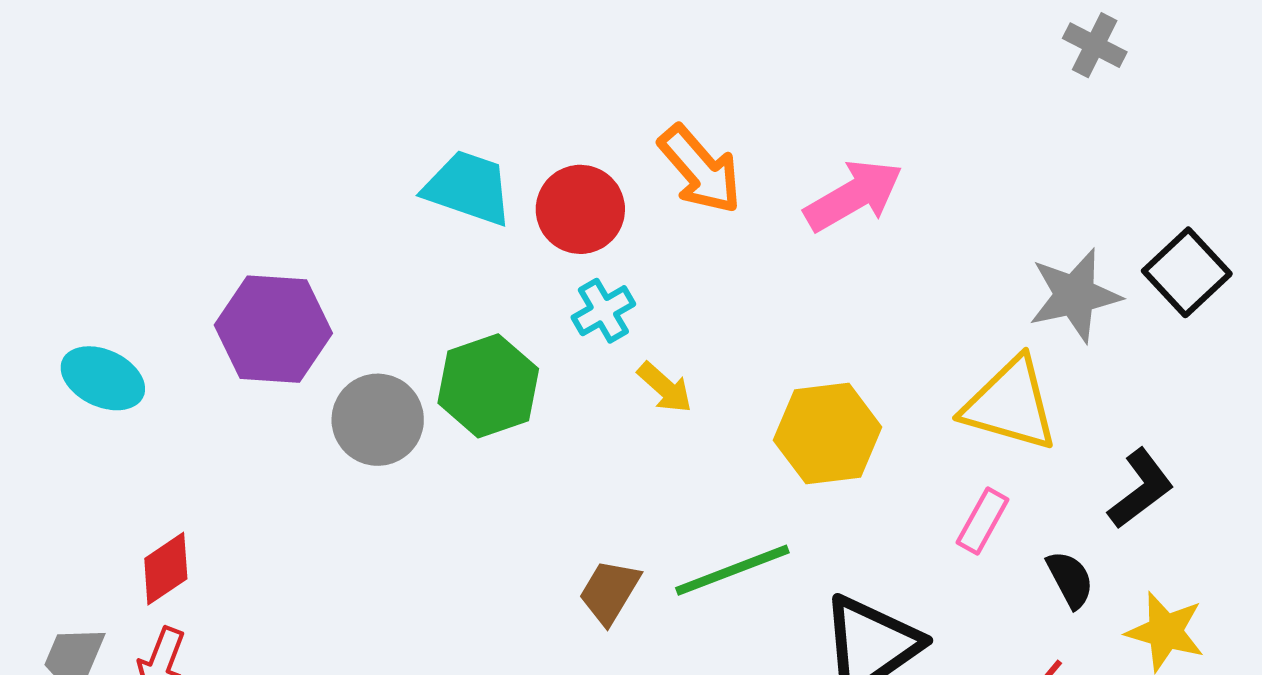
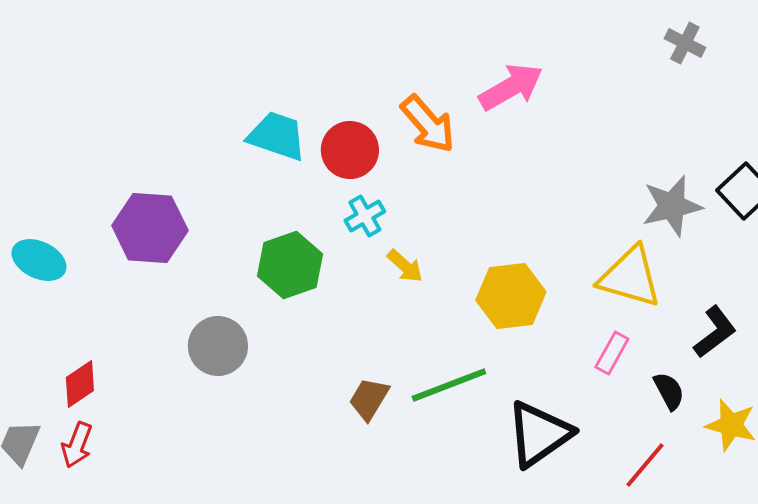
pink arrow: (854, 196) -> (511, 87), moved
gray circle: (378, 420) -> (218, 346), moved

